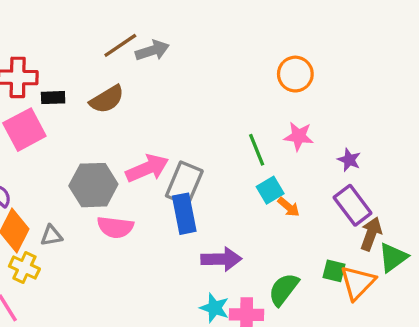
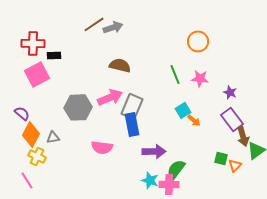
brown semicircle: (107, 99) -> (120, 65), moved, turned -135
green line: (257, 150) -> (175, 74), moved
pink semicircle: (115, 227) -> (102, 147), moved
brown arrow: (371, 234) -> (243, 136), turned 144
orange triangle: (358, 283) -> (235, 165), size x0.6
green semicircle: (284, 289) -> (176, 169), moved

